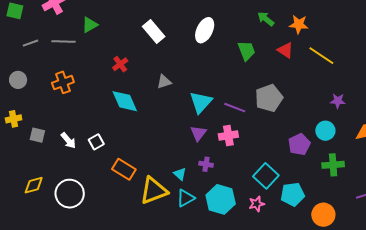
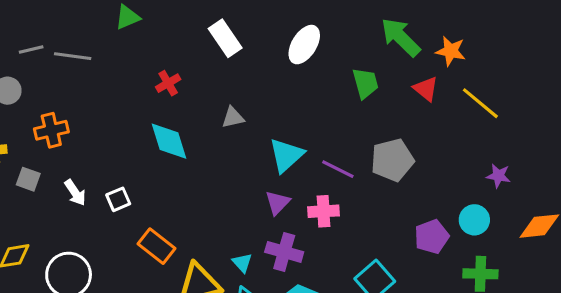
green arrow: (266, 19) -> (401, 37), size x1.6
gray line: (63, 41) -> (73, 56), moved
gray line: (30, 43) -> (31, 50), moved
orange cross: (63, 82) -> (51, 130), moved
purple cross: (206, 164) -> (284, 252), size x1.6

